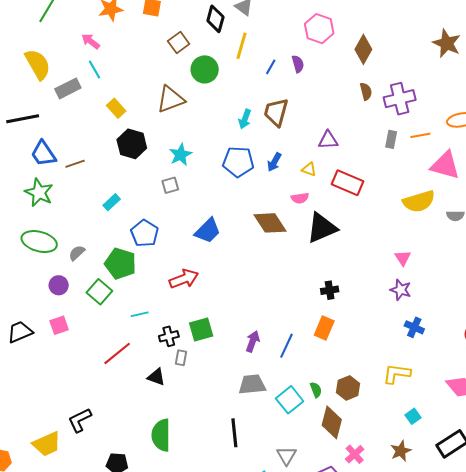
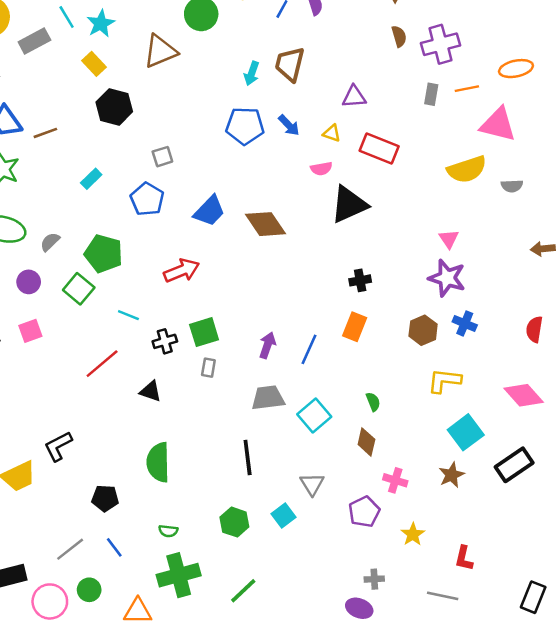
cyan star: (180, 155) -> (101, 24), moved
blue arrow: (274, 162) -> (289, 125), turned -72
brown diamond: (270, 223) -> (265, 224), moved
blue pentagon: (145, 233) -> (147, 199), moved
purple star: (401, 290) -> (447, 278), size x1.4
cyan line: (140, 314) -> (128, 315), turned 36
gray rectangle: (181, 358) -> (208, 368), moved
brown hexagon: (348, 388) -> (423, 330), moved
green semicircle: (316, 390) -> (373, 402), moved
cyan square: (413, 416) -> (466, 432), size x1.8
brown diamond: (332, 422) -> (366, 442), size x0.7
pink cross: (355, 454) -> (395, 480), turned -30

